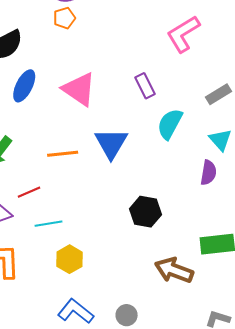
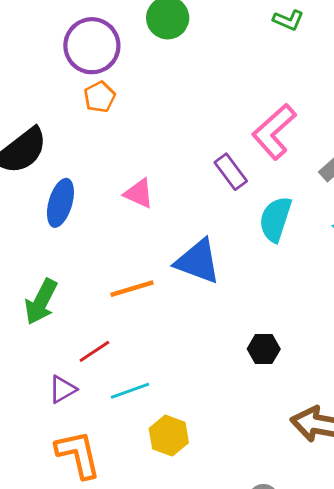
pink L-shape: (183, 34) -> (274, 132), moved
pink triangle: (79, 89) -> (139, 193), size x0.6
blue triangle: (111, 143) -> (198, 261), turned -30
black hexagon: (146, 212) -> (264, 349), size x0.7

